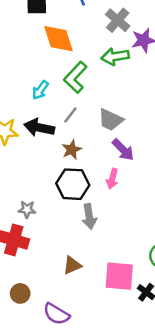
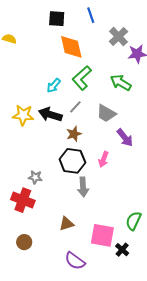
green arrow: (115, 56) -> (121, 83), moved, turned 35
purple arrow: (123, 150) -> (125, 138), moved
purple semicircle: (56, 314) -> (75, 261), moved

